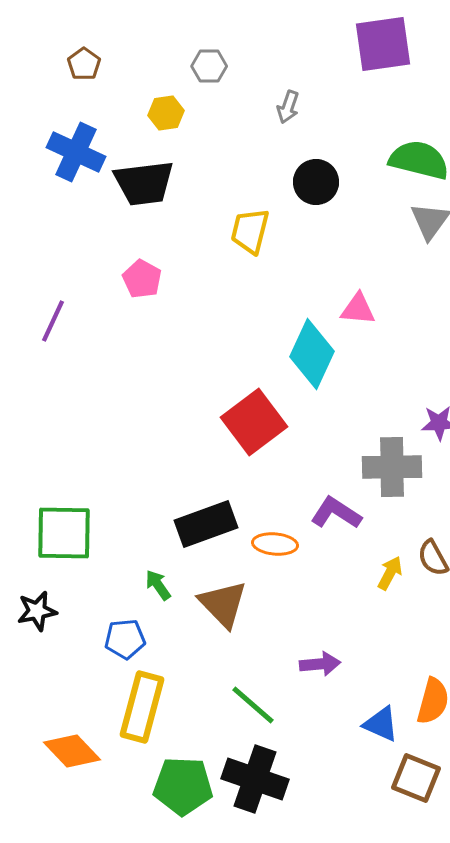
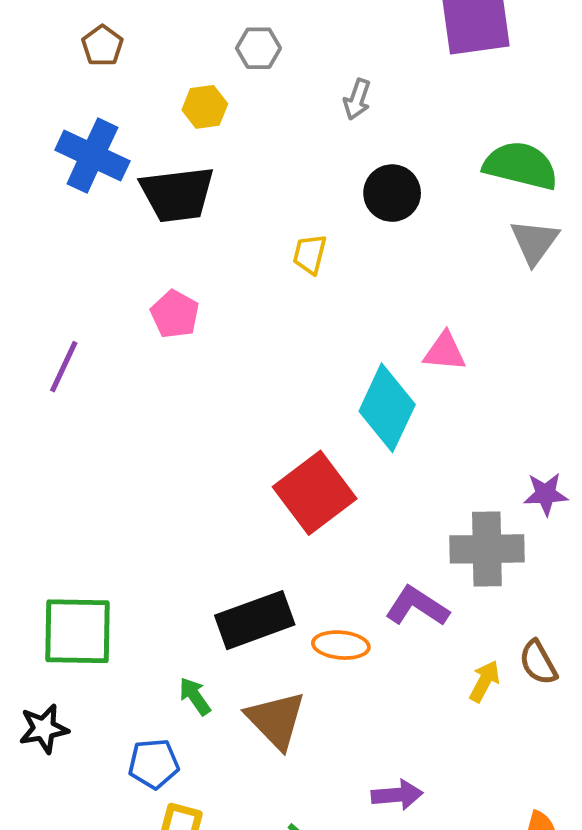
yellow trapezoid: (250, 231) -> (310, 254), size x0.7

